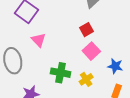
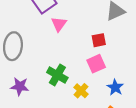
pink triangle: (39, 40) -> (59, 24), moved
yellow cross: (86, 79) -> (81, 91), turned -32

